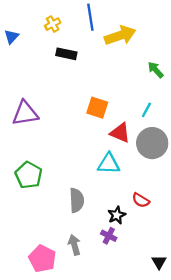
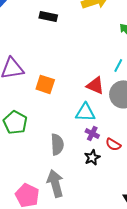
orange square: (97, 108) -> (45, 84), moved
purple cross: (109, 236) -> (92, 133), moved
gray arrow: (74, 245) -> (55, 183), size x1.5

